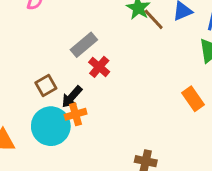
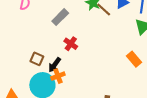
gray rectangle: (84, 45) -> (60, 17), moved
brown square: (46, 85) -> (37, 59), turned -32

